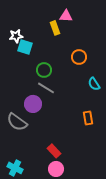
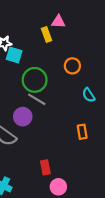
green circle: (44, 70) -> (35, 80), size x1.5
red rectangle: (54, 151) -> (45, 167), turned 32
pink circle: (56, 169) -> (58, 187), moved

